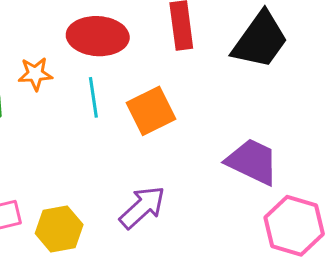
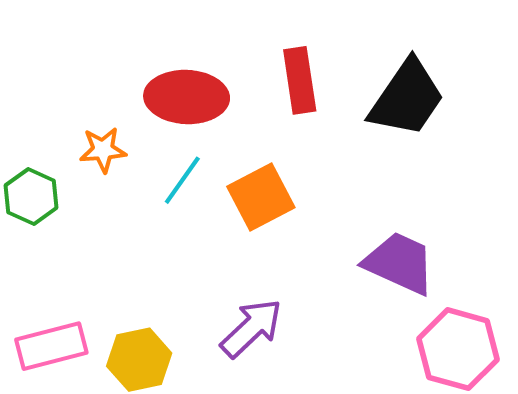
cyan line: (93, 97) -> (182, 180), turned 45

